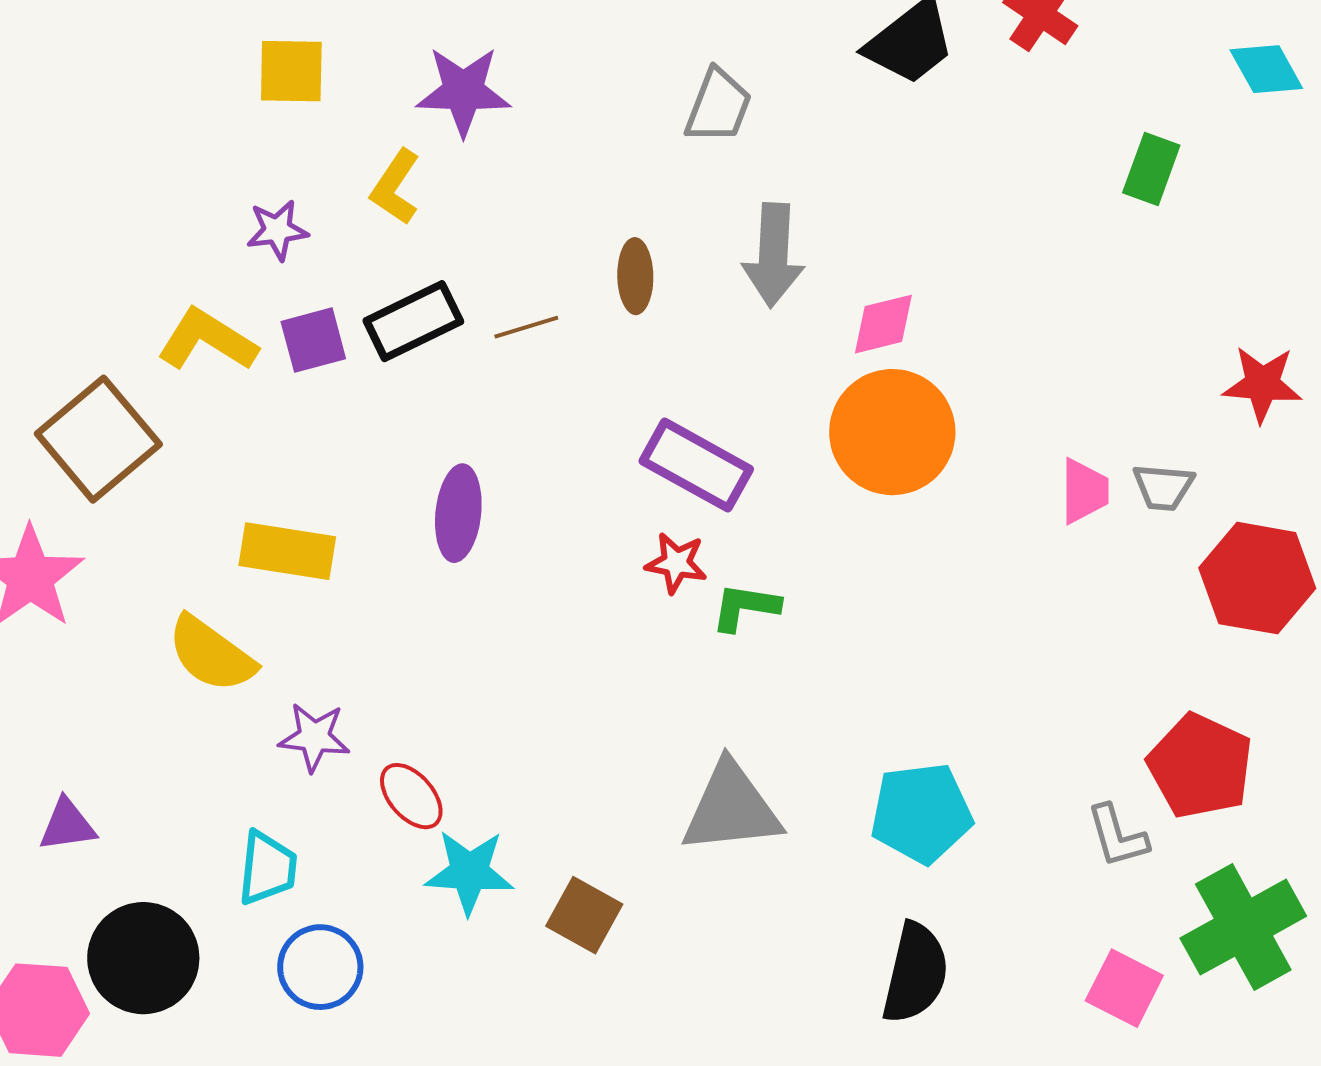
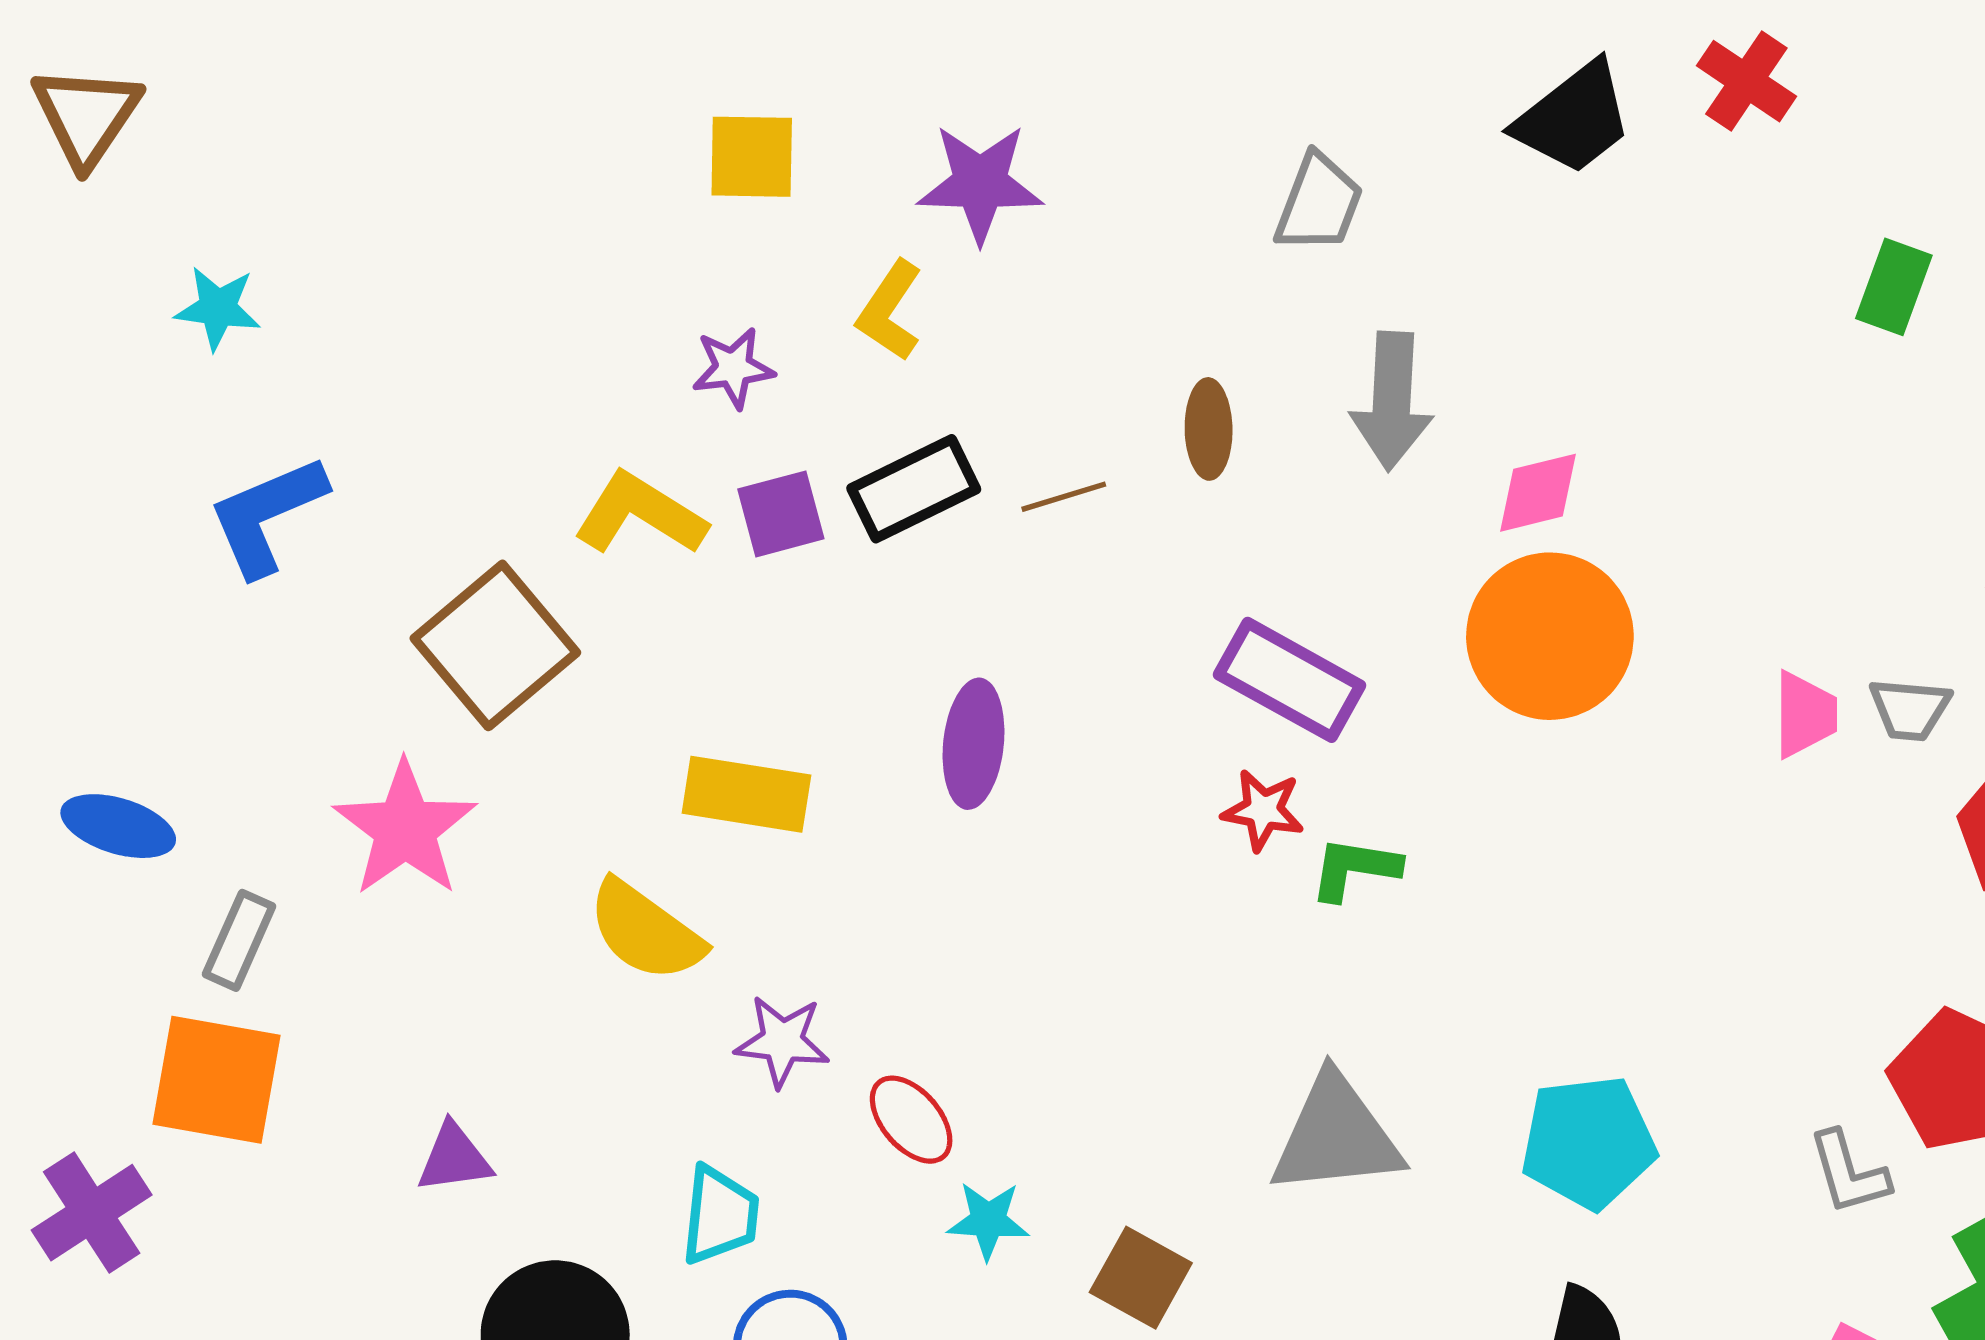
cyan star: (469, 872) -> (988, 1221), size x0.7

